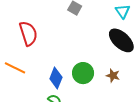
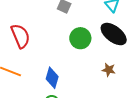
green circle: (83, 73) -> (80, 38), moved

